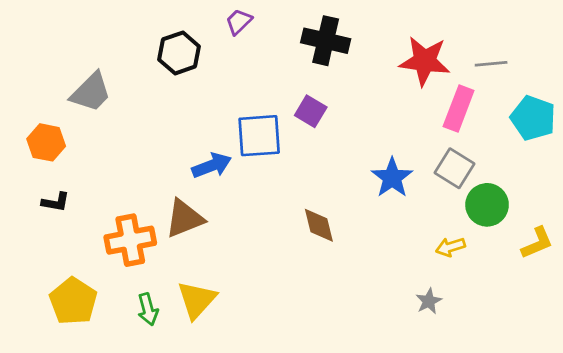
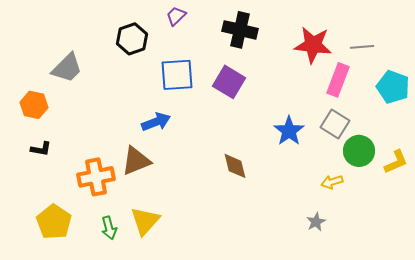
purple square: (311, 111) -> (229, 82), size x1.4
blue square: (259, 136) -> (177, 75), moved
yellow L-shape: (537, 243) -> (396, 162), moved

